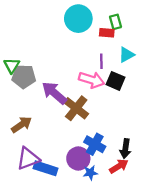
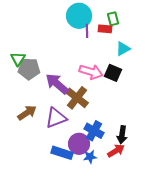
purple line: (101, 61) -> (87, 31), moved
purple triangle: (28, 158) -> (56, 118), moved
blue rectangle: (46, 168) -> (62, 153), moved

